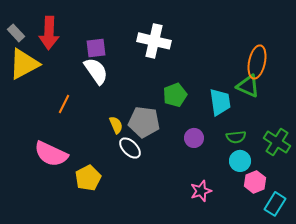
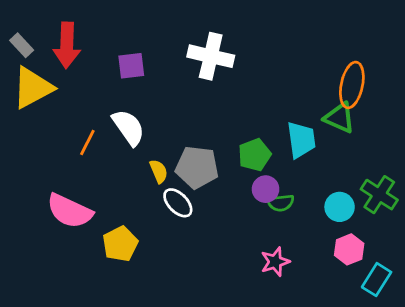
white semicircle: (96, 71) -> (129, 127), moved
green pentagon: (175, 95) -> (255, 155), moved
green semicircle: (236, 137) -> (281, 203), moved
cyan circle: (240, 161) -> (340, 207), moved

